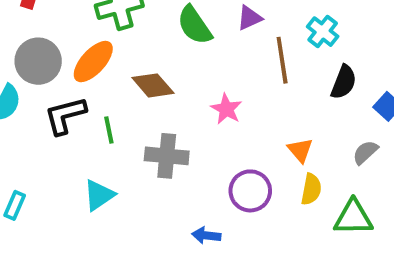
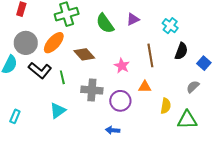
brown line: (282, 60) -> (150, 55), moved
black L-shape: (65, 115) -> (40, 70), turned -125
orange triangle: (300, 150) -> (145, 87), moved, turned -48
purple circle: (250, 191) -> (120, 101), moved

